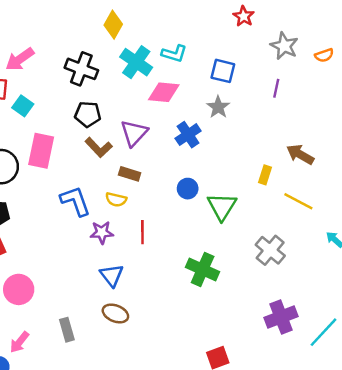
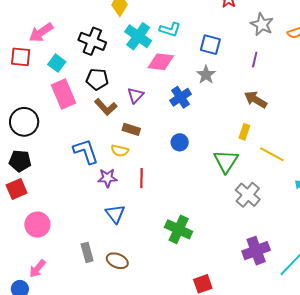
cyan square: (23, 106) -> (57, 63), moved
purple triangle: (134, 133) -> (136, 95), size x0.7
pink rectangle: (41, 151) -> (63, 94), moved, turned -36
brown arrow: (300, 154) -> (256, 100), moved
green triangle: (222, 206) -> (226, 161), moved
green cross: (203, 270) -> (179, 229), moved
brown ellipse: (115, 313) -> (117, 261), moved
gray rectangle: (67, 330) -> (87, 252), moved

